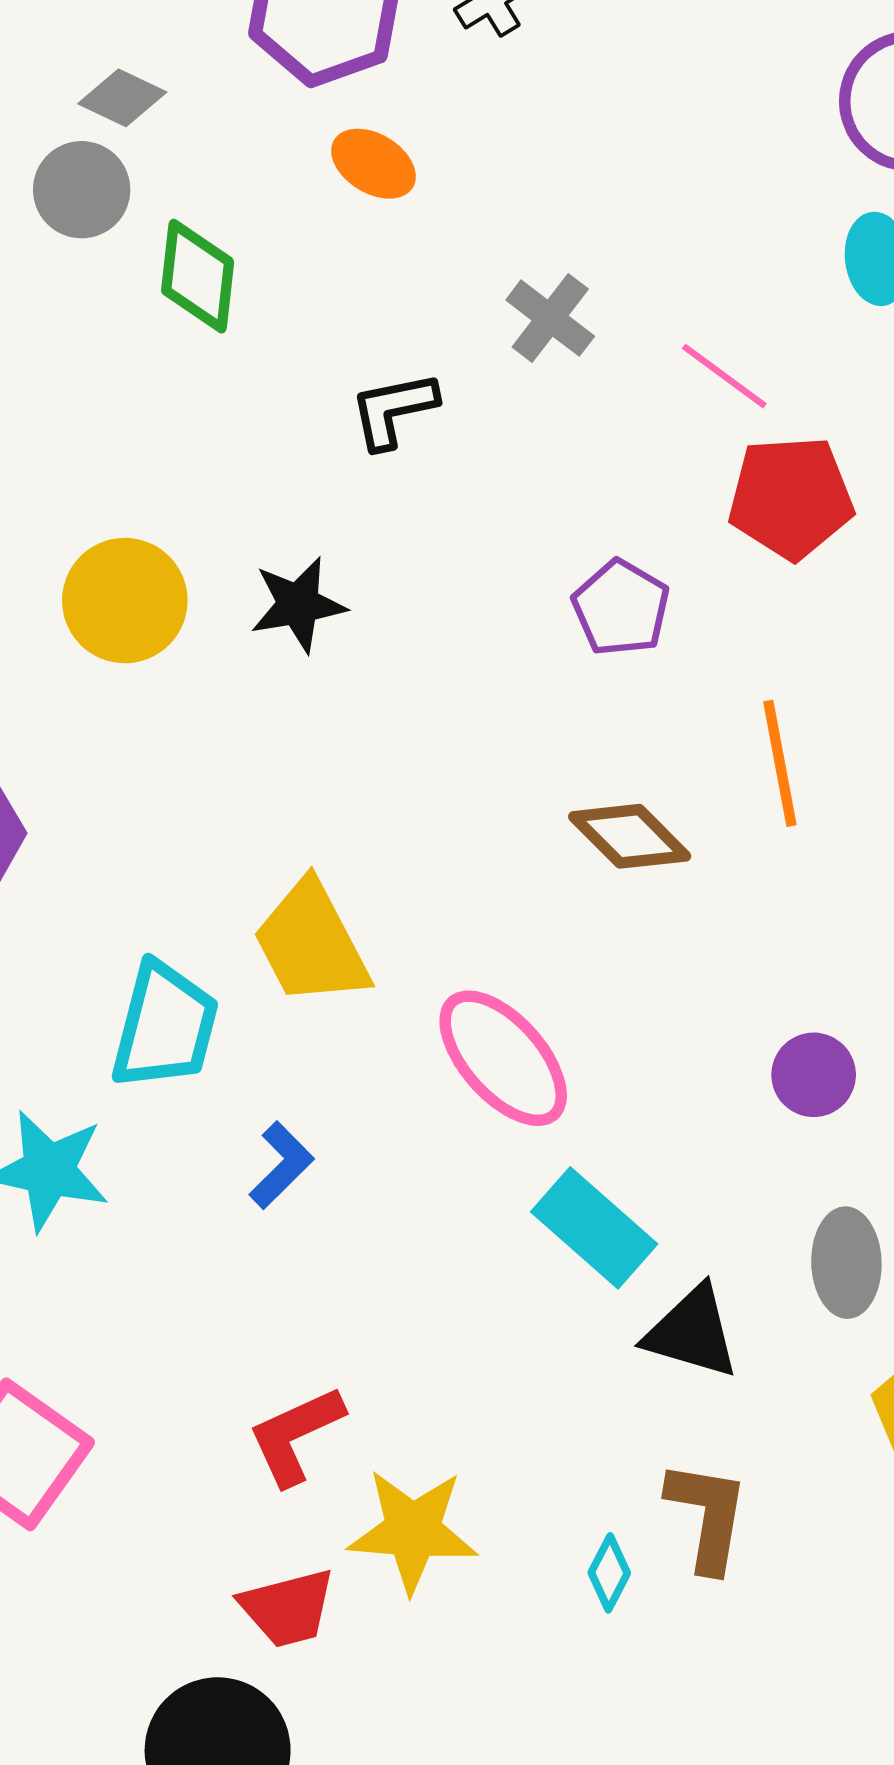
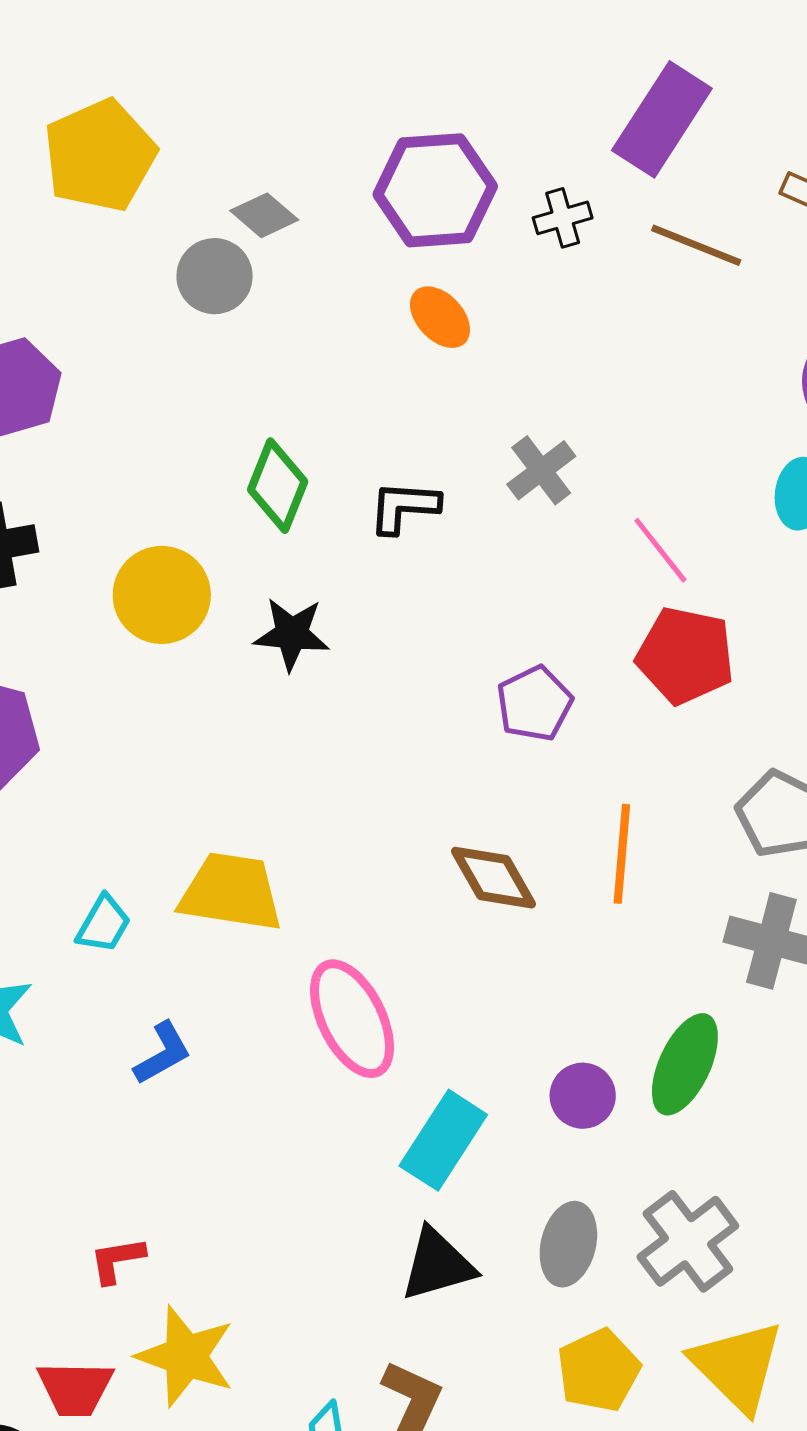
green diamond: (198, 276) -> (278, 486), moved
yellow trapezoid: (311, 943) -> (231, 892), turned 111
cyan trapezoid: (165, 1026) -> (104, 924), size x0.6
cyan rectangle: (594, 1228) -> (443, 1140), moved, turned 66
black triangle: (692, 1332) -> (437, 1265), turned -48
red L-shape: (296, 1435) -> (117, 1260), size x0.7

